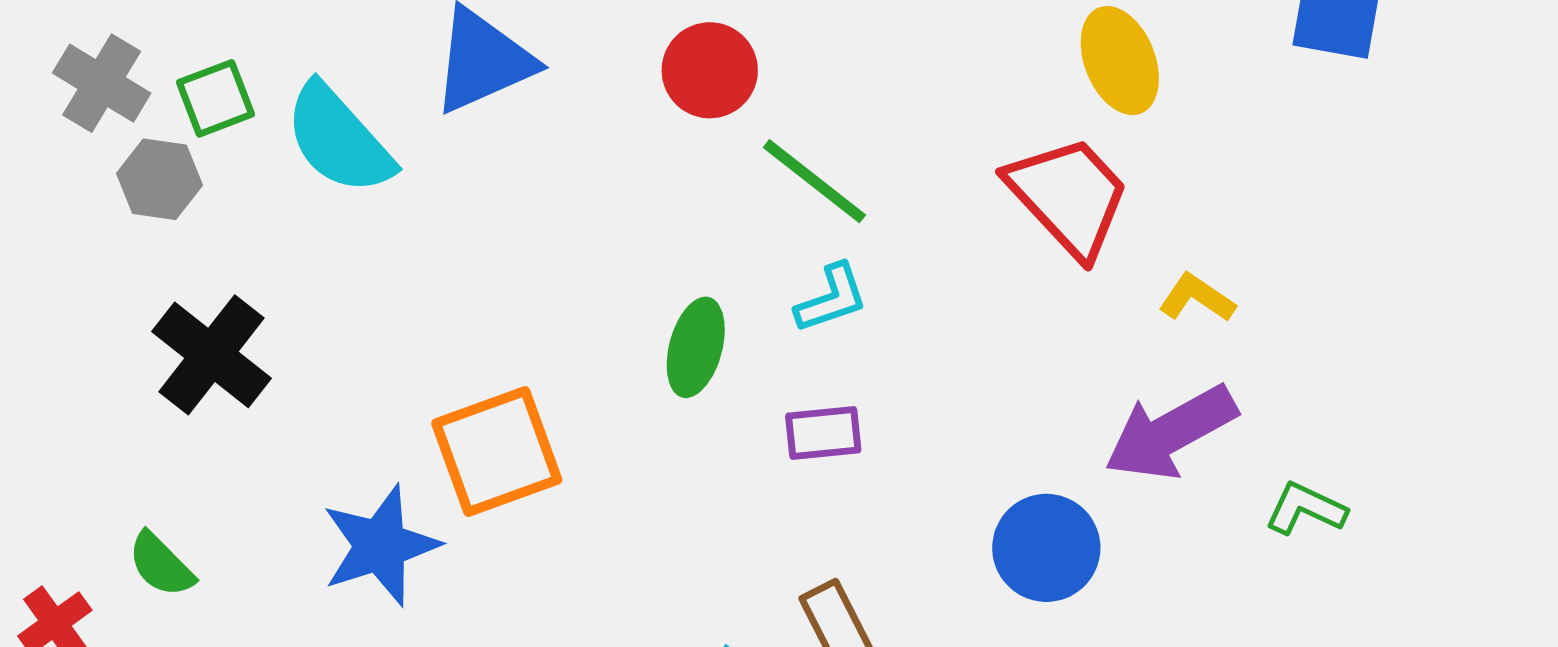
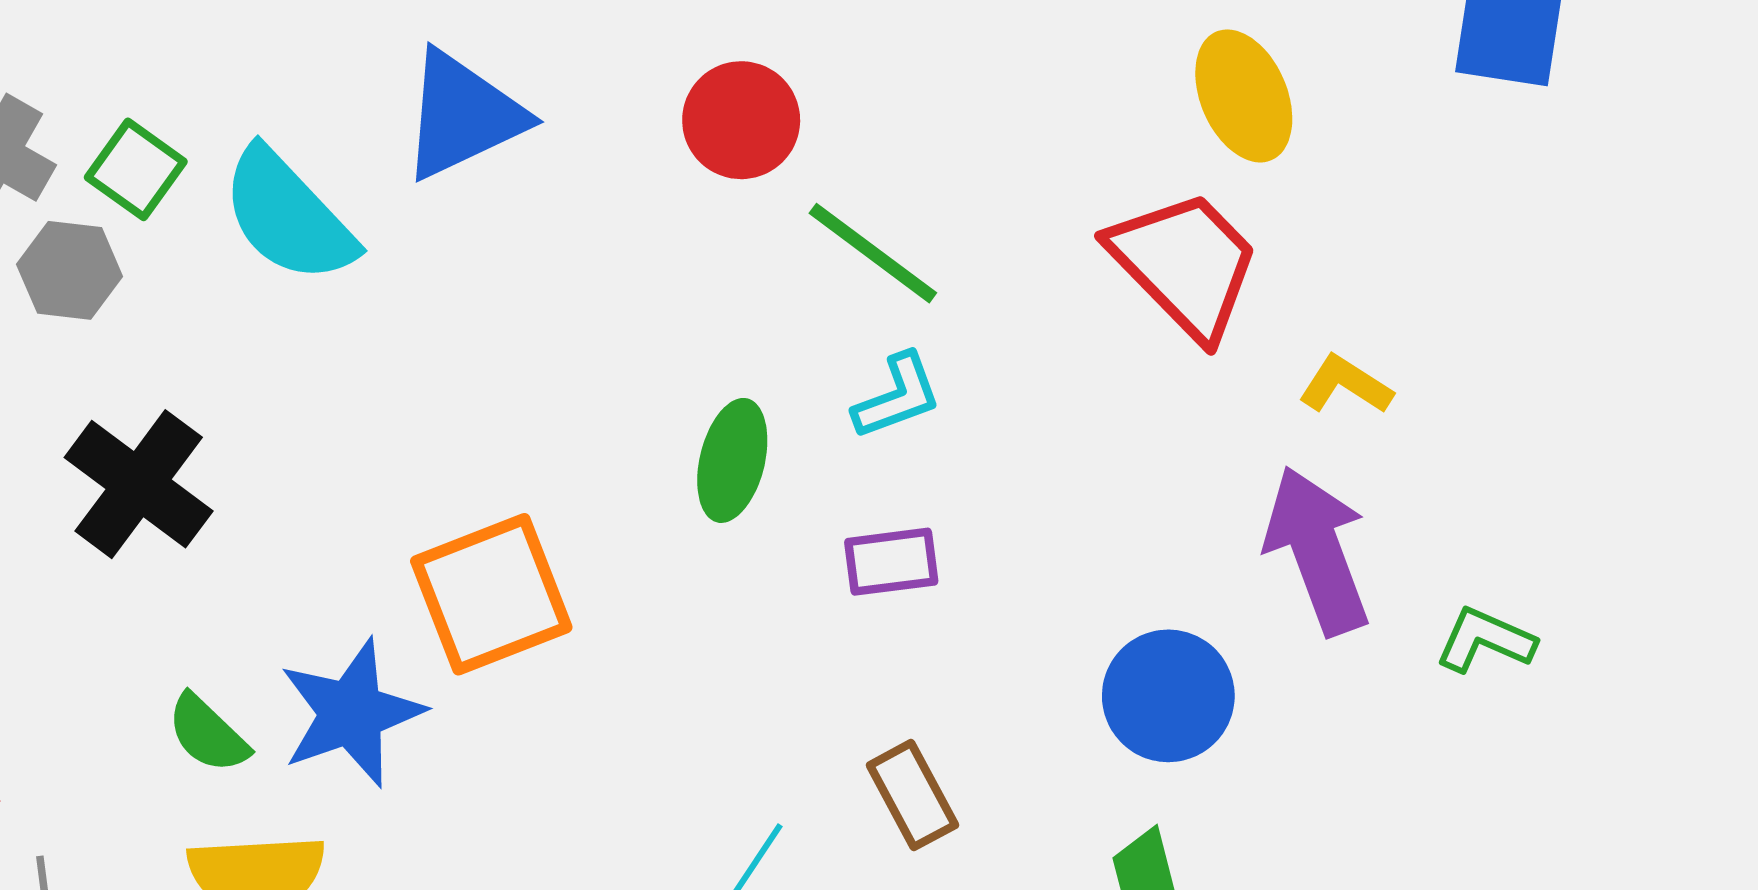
green square: (216, 98) -> (136, 169), turned -32
purple arrow: (1171, 432) -> (1317, 551), turned 100
green semicircle: (161, 565) -> (208, 734), moved

